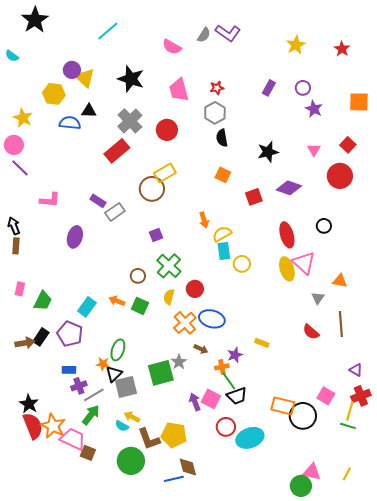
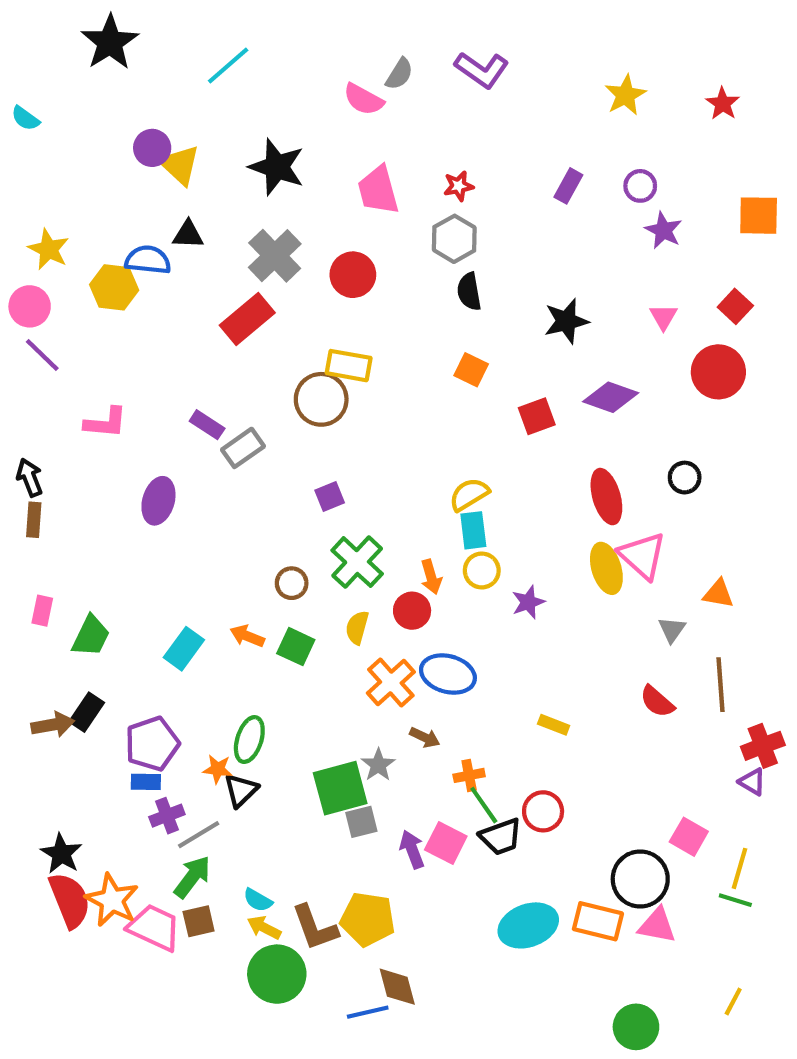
black star: (35, 20) -> (110, 42), moved
gray semicircle: (204, 35) -> (399, 74), moved
yellow hexagon: (54, 94) -> (114, 287), moved
yellow rectangle: (165, 173) -> (349, 366), turned 40
orange arrow: (204, 220) -> (431, 577), moved
yellow circle: (242, 264) -> (482, 570), moved
purple pentagon: (70, 334) -> (152, 744), moved, turned 30
purple star: (235, 355) -> (528, 602), moved
gray square: (126, 387) -> (361, 822), moved, size x0.7
red cross: (361, 396) -> (763, 746), moved
orange rectangle: (283, 406) -> (598, 921), moved
yellow arrow: (132, 417) -> (264, 928), moved
red circle: (226, 427) -> (543, 811), moved
brown square: (88, 453) -> (199, 921), moved, turned -35
pink triangle: (312, 472) -> (657, 925), moved

